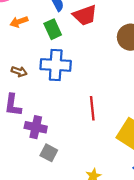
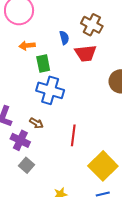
green rectangle: (53, 29) -> (43, 63), moved
brown arrow: (19, 71) -> (36, 123), moved

